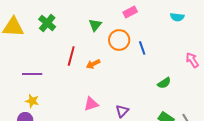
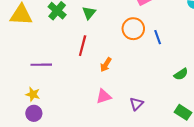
green triangle: (95, 25) -> (89, 13), moved
orange arrow: (93, 64) -> (106, 65), moved, turned -32
yellow star: (32, 101) -> (33, 94), moved

